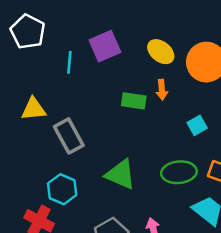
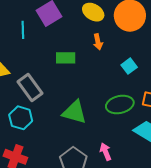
green rectangle: (134, 101) -> (66, 58), moved
cyan hexagon: (62, 189) -> (21, 118), moved

